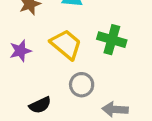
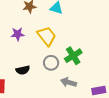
green cross: (112, 40) -> (73, 56), moved, turned 30

